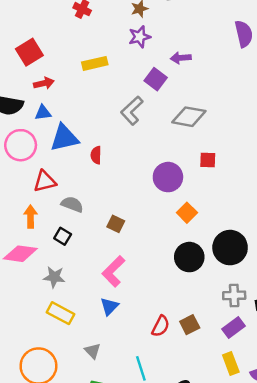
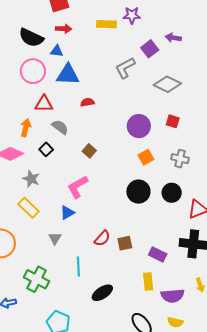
purple star: (140, 37) -> (132, 15), moved
red semicircle: (96, 155) -> (87, 102), moved, turned 64
black circle: (230, 248) -> (172, 193), size x0.7
gray cross: (234, 295) -> (180, 159), moved
purple rectangle: (233, 327) -> (158, 254), turned 48
gray triangle: (93, 351) -> (55, 238), moved

